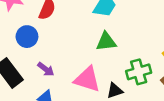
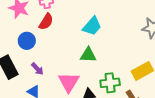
pink triangle: (87, 79) -> (69, 82), turned 35

